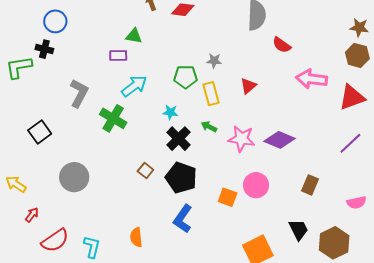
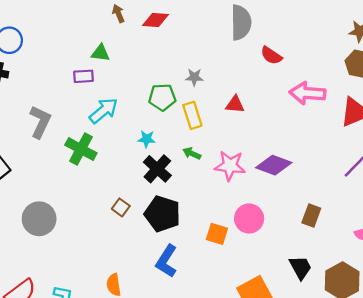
red triangle: (248, 86) -> (235, 104), turned 48

